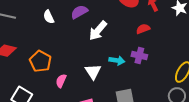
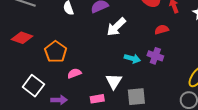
white triangle: (93, 72) -> (114, 81), moved
pink semicircle: (61, 81) -> (74, 73), turned 40

